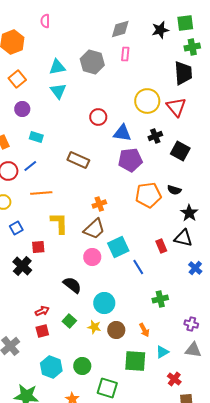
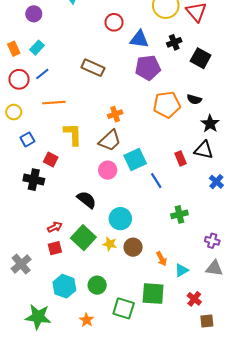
cyan rectangle: (36, 137) -> (37, 48), moved, turned -64
red square: (38, 247) -> (51, 160), turned 32
black cross: (22, 266) -> (34, 180), turned -30
green square: (69, 321) -> (83, 238), size x1.6
orange arrow: (144, 330) -> (162, 259), moved
green square: (135, 361) -> (153, 294), moved

